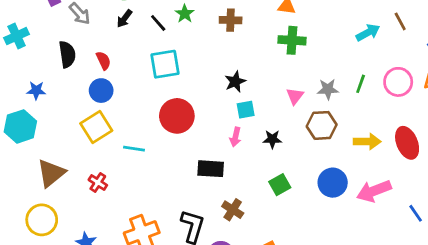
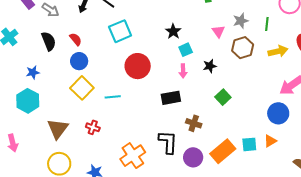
green line: (361, 84) -> (267, 24), moved
blue circle: (333, 183) -> (278, 113), moved

